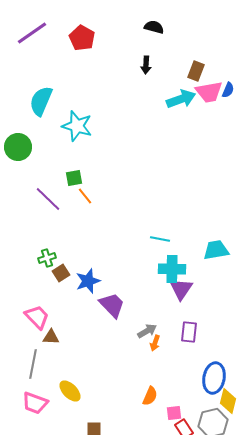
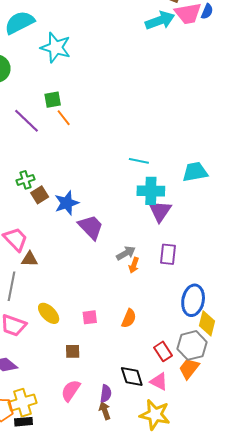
cyan semicircle: (41, 101) -> (19, 22), turned 40
pink square: (174, 413) -> (90, 317), moved

